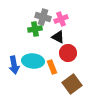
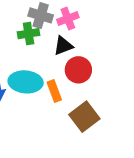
black triangle: (58, 37) -> (63, 46), turned -48

